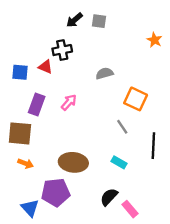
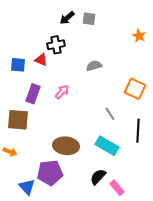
orange square: (136, 99) -> (135, 89), moved
cyan rectangle: (119, 162) -> (107, 146), size x1.6
orange arrow: (26, 163) -> (10, 152), moved

